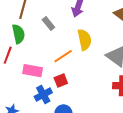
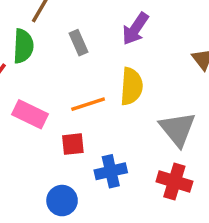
blue cross: (43, 95) -> (111, 171), moved

